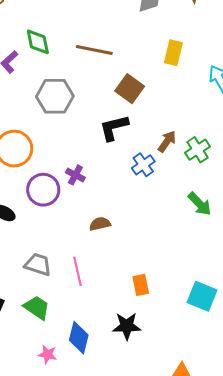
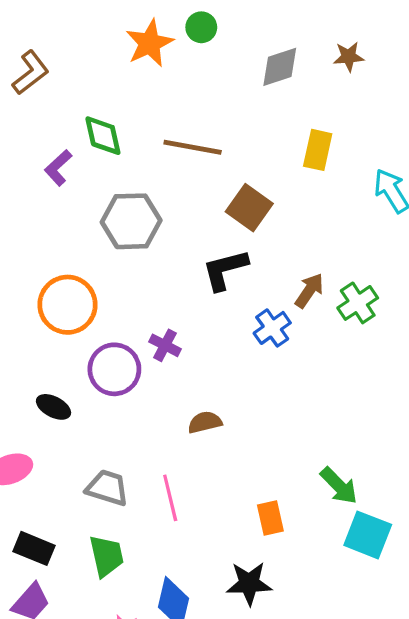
green arrow: (200, 204) -> (339, 486), moved
green trapezoid: (37, 308) -> (106, 556), turned 44

